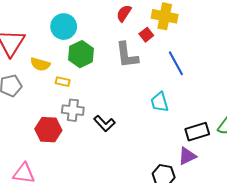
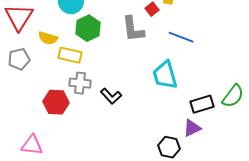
blue line: (176, 63) -> (181, 37), turned -40
yellow rectangle: (63, 82) -> (70, 55), size x1.6
cyan trapezoid: (160, 102) -> (165, 75), size x1.4

